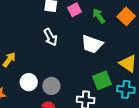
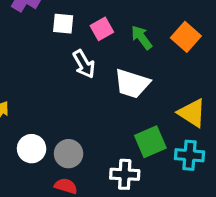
white arrow: (51, 37) -> (84, 64), moved

